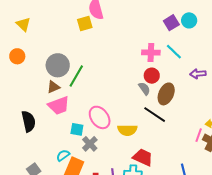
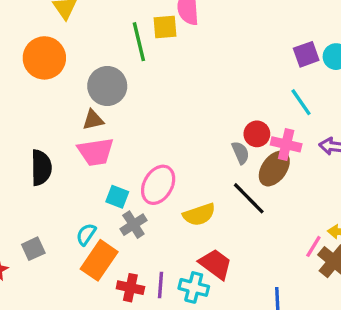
pink cross: (151, 53) -> (286, 144), moved
orange circle: (17, 56) -> (44, 58), size x1.6
green line: (76, 76) -> (139, 42), moved, turned -55
pink ellipse: (100, 117) -> (158, 185), turned 55
yellow semicircle: (127, 130) -> (199, 215), turned -30
cyan semicircle: (63, 155) -> (86, 234), turned -32

